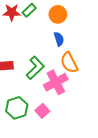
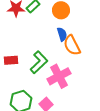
orange semicircle: (69, 63) -> (72, 45), moved

